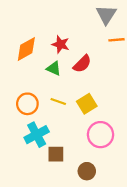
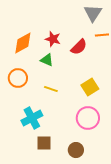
red semicircle: (82, 64) -> (79, 47), moved
orange circle: (27, 104) -> (18, 78), moved
yellow square: (87, 104) -> (90, 87), moved
brown square: (56, 154) -> (44, 143), moved

